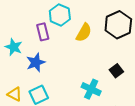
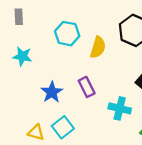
purple rectangle: (43, 32) -> (87, 87), moved
cyan star: (14, 47) -> (22, 56), moved

